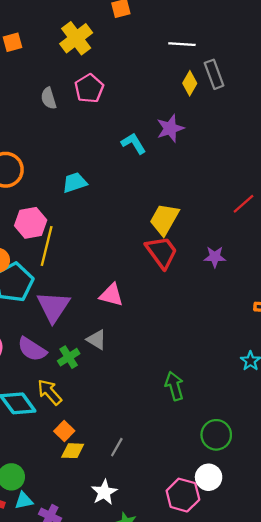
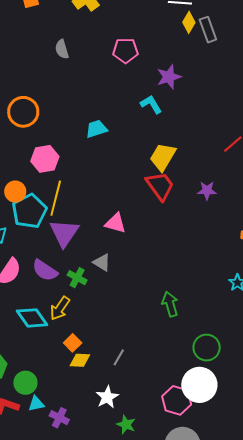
yellow diamond: (190, 83) -> (189, 22), moved
pink pentagon: (89, 88) -> (125, 51), moved, turned 30
cyan L-shape: (133, 143) -> (151, 104), moved
cyan trapezoid: (75, 183) -> (96, 129), moved
yellow line: (47, 246) -> (56, 198), moved
green cross: (69, 357) -> (77, 278), turned -30
yellow arrow: (50, 392) -> (60, 308), turned -105
white circle: (209, 477) -> (199, 385), size x1.5

